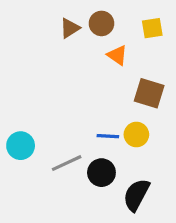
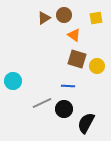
brown square: (149, 93) -> (77, 59), moved
yellow circle: (136, 135) -> (97, 66), moved
cyan circle: (21, 146) -> (13, 81), moved

